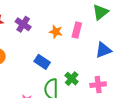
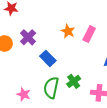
purple cross: (23, 24) -> (28, 37), moved

